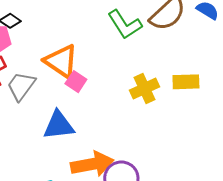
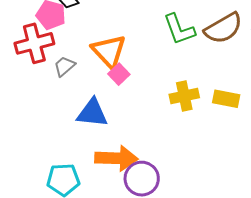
gray trapezoid: (21, 86) -> (64, 66), size x0.7

